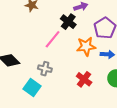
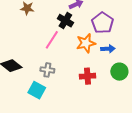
red cross: (84, 79) -> (88, 76), turned -35

